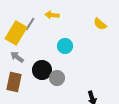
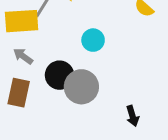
yellow rectangle: (16, 33) -> (22, 21), turned 55
gray circle: (57, 78) -> (81, 87), size x1.5

